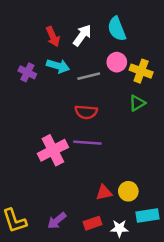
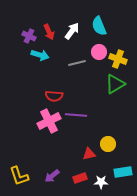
cyan arrow: (58, 66) -> (40, 55), moved
purple cross: (27, 72) -> (29, 36), moved
green triangle: (137, 103) -> (115, 84), size x1.5
red semicircle: (86, 112) -> (54, 96), moved
yellow circle: (128, 191) -> (108, 144), moved

